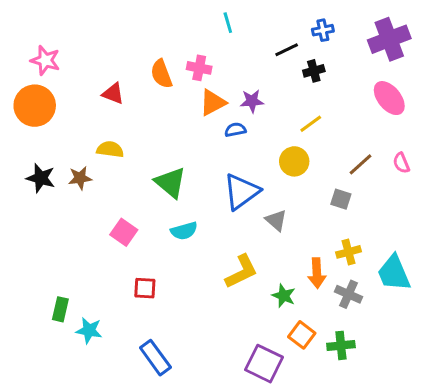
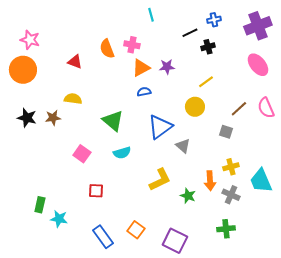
blue semicircle: (235, 130) -> (144, 92), moved
pink semicircle: (401, 163) -> (266, 108), size x1.5
orange square: (302, 335) -> (136, 230), moved

